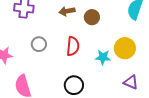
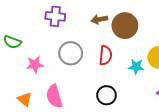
brown circle: (92, 17) -> (125, 26), size x1.6
gray circle: (39, 44) -> (71, 53), size x1.5

